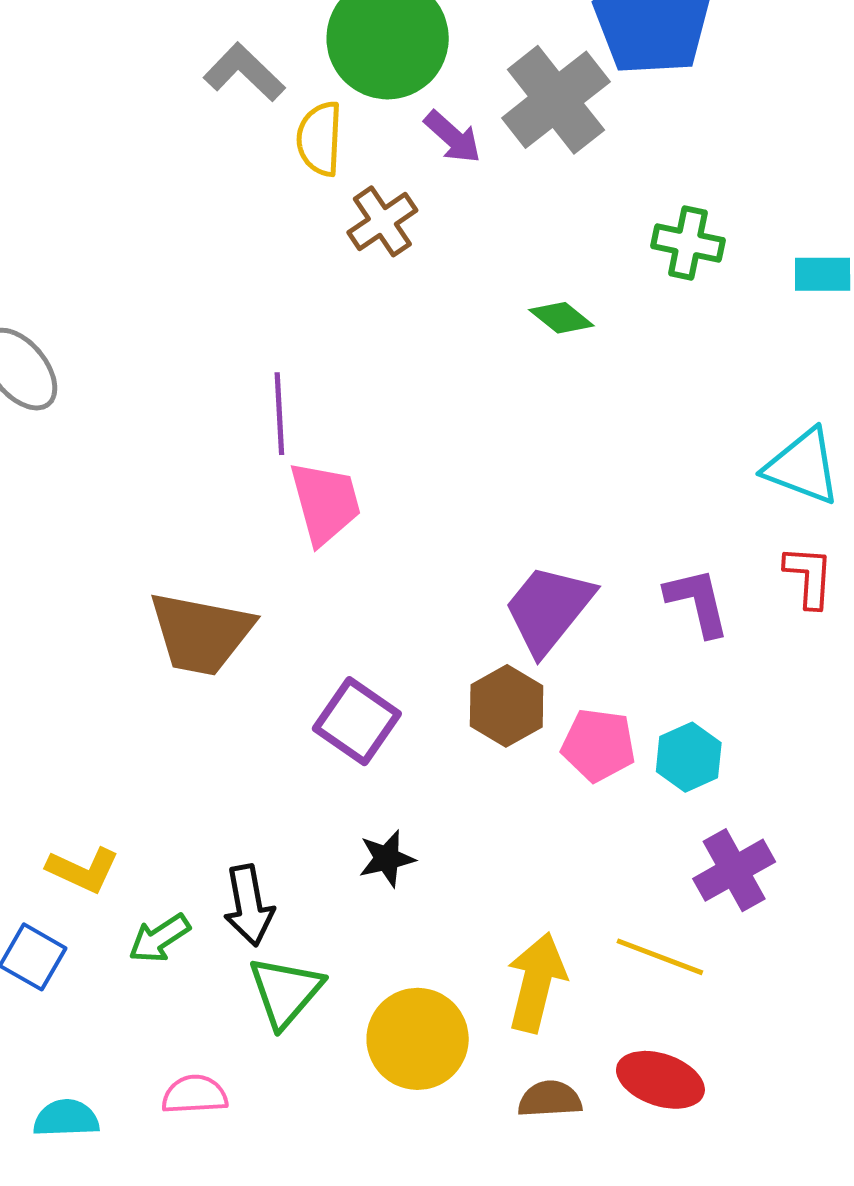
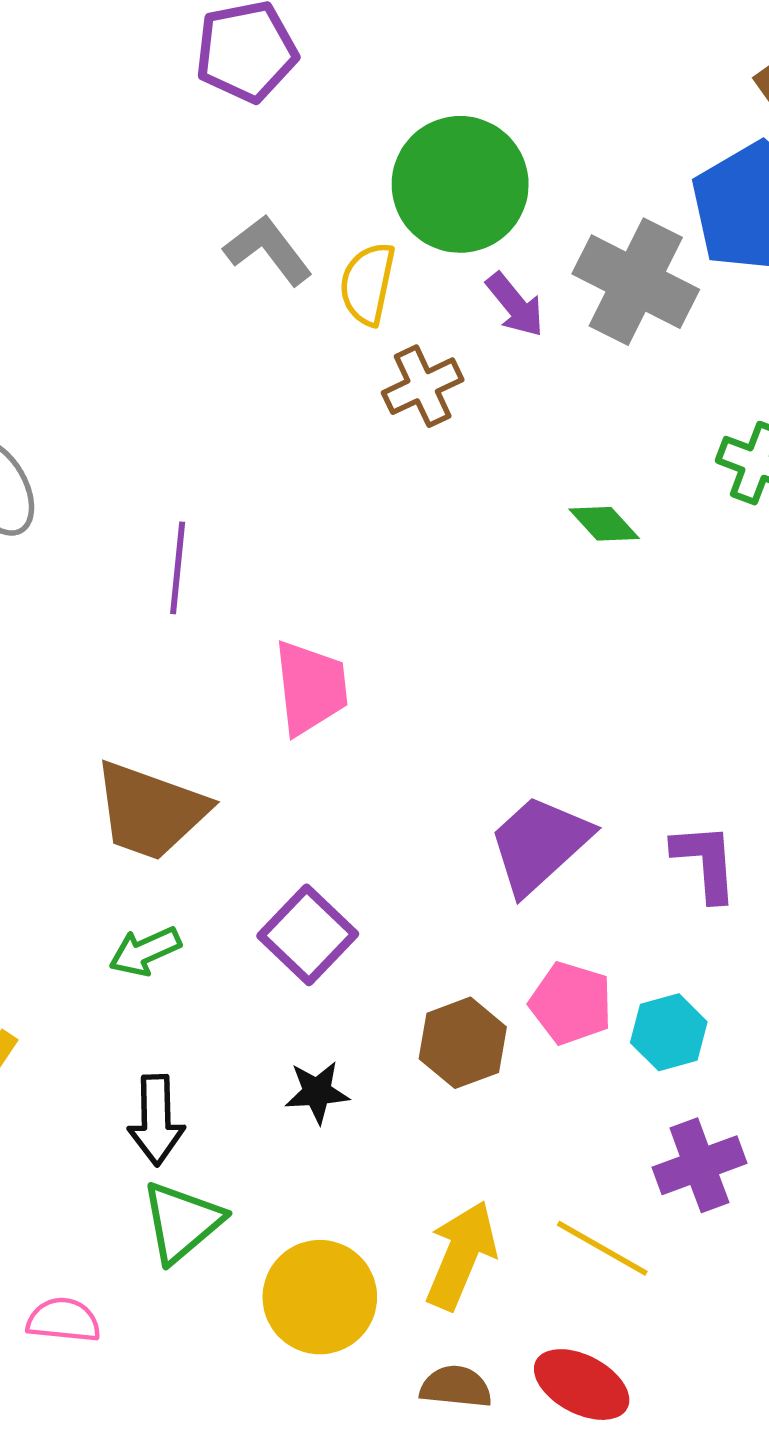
gray L-shape: (244, 72) -> (268, 250), moved
gray cross: (556, 100) -> (636, 282), turned -34
purple line: (279, 414) -> (178, 568), moved
brown hexagon: (507, 706) -> (463, 1043), moved
green arrow: (159, 938) -> (145, 951), moved

